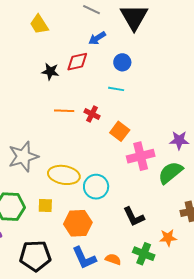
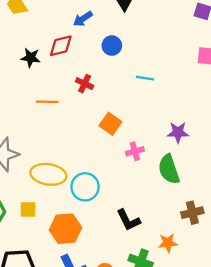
cyan line: (116, 89) -> (145, 78), moved
red cross: (92, 114) -> (85, 84), moved
pink cross: (141, 156) -> (135, 151), size x0.6
green semicircle: (170, 173) -> (169, 169), turned -68

